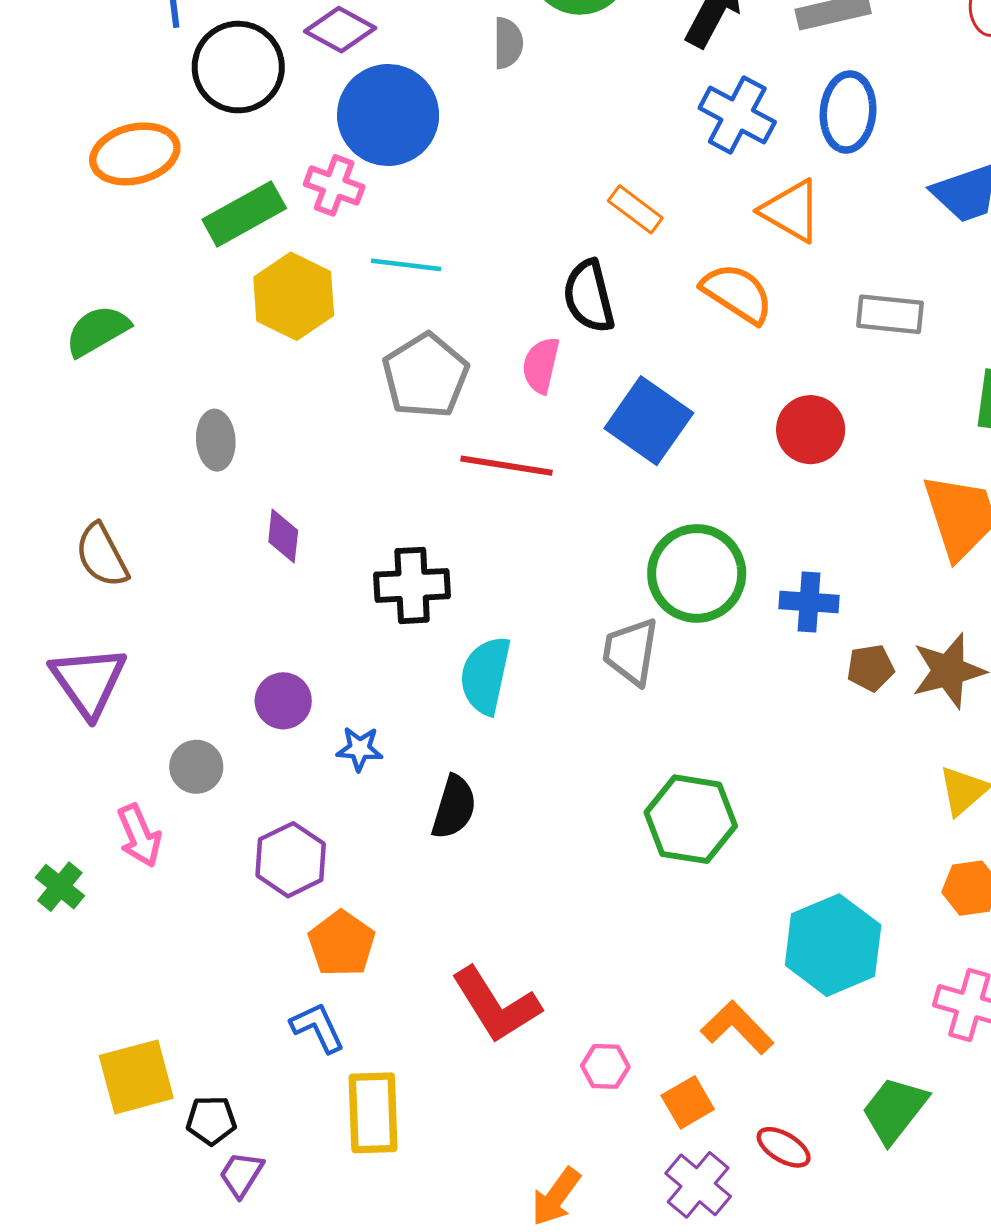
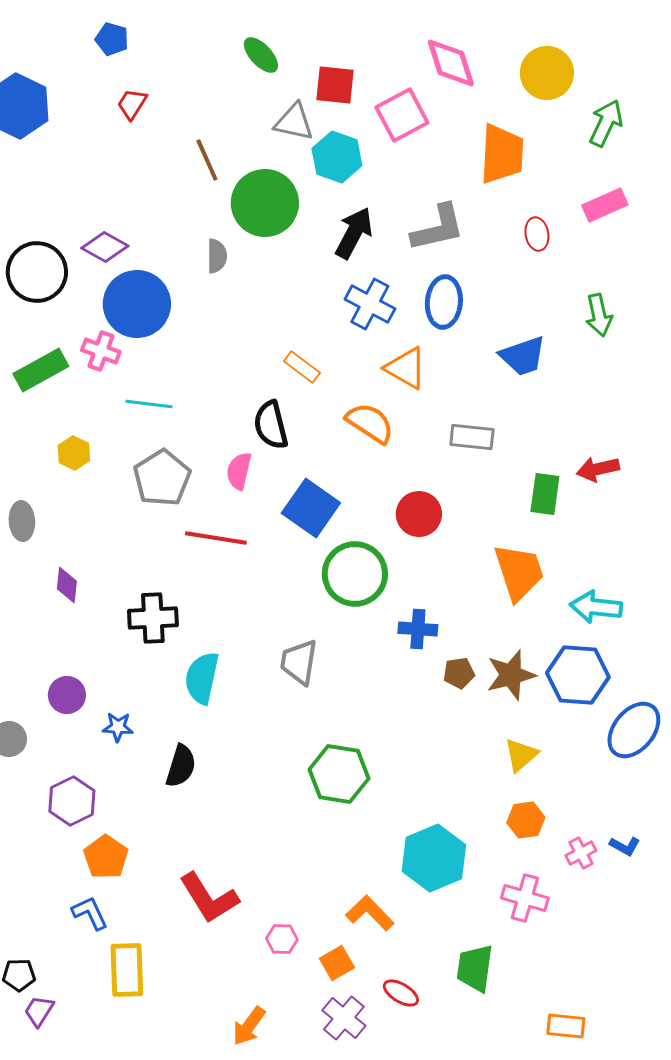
yellow hexagon: (294, 296) -> (74, 453), moved, size x0.6
green circle: (697, 573) -> (355, 574), moved
green trapezoid: (894, 1110) -> (475, 968), turned -30

